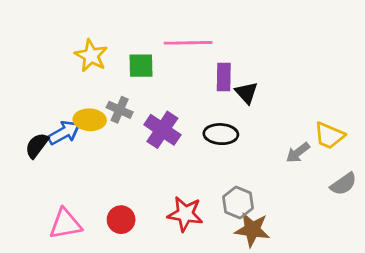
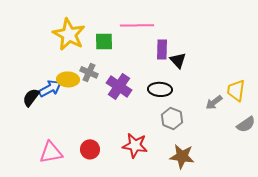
yellow star: (91, 56) -> (69, 34), size x1.4
yellow trapezoid: (329, 135) -> (236, 90), turned 75
gray hexagon: (238, 203) -> (172, 118), moved

